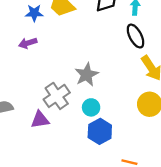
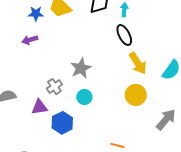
gray cross: (57, 96) -> (54, 87), size x0.7
blue hexagon: (100, 131) -> (62, 123), moved

